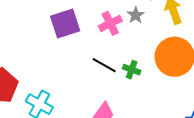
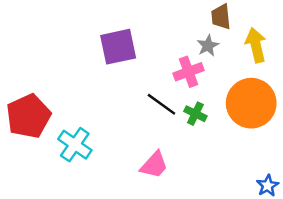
pink cross: (110, 23) -> (188, 72), moved

